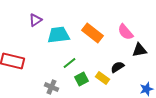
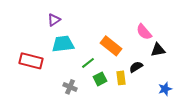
orange rectangle: (92, 33) -> (111, 46), moved
cyan trapezoid: (58, 35) -> (63, 44), moved
yellow rectangle: (102, 78) -> (121, 78), turned 48

